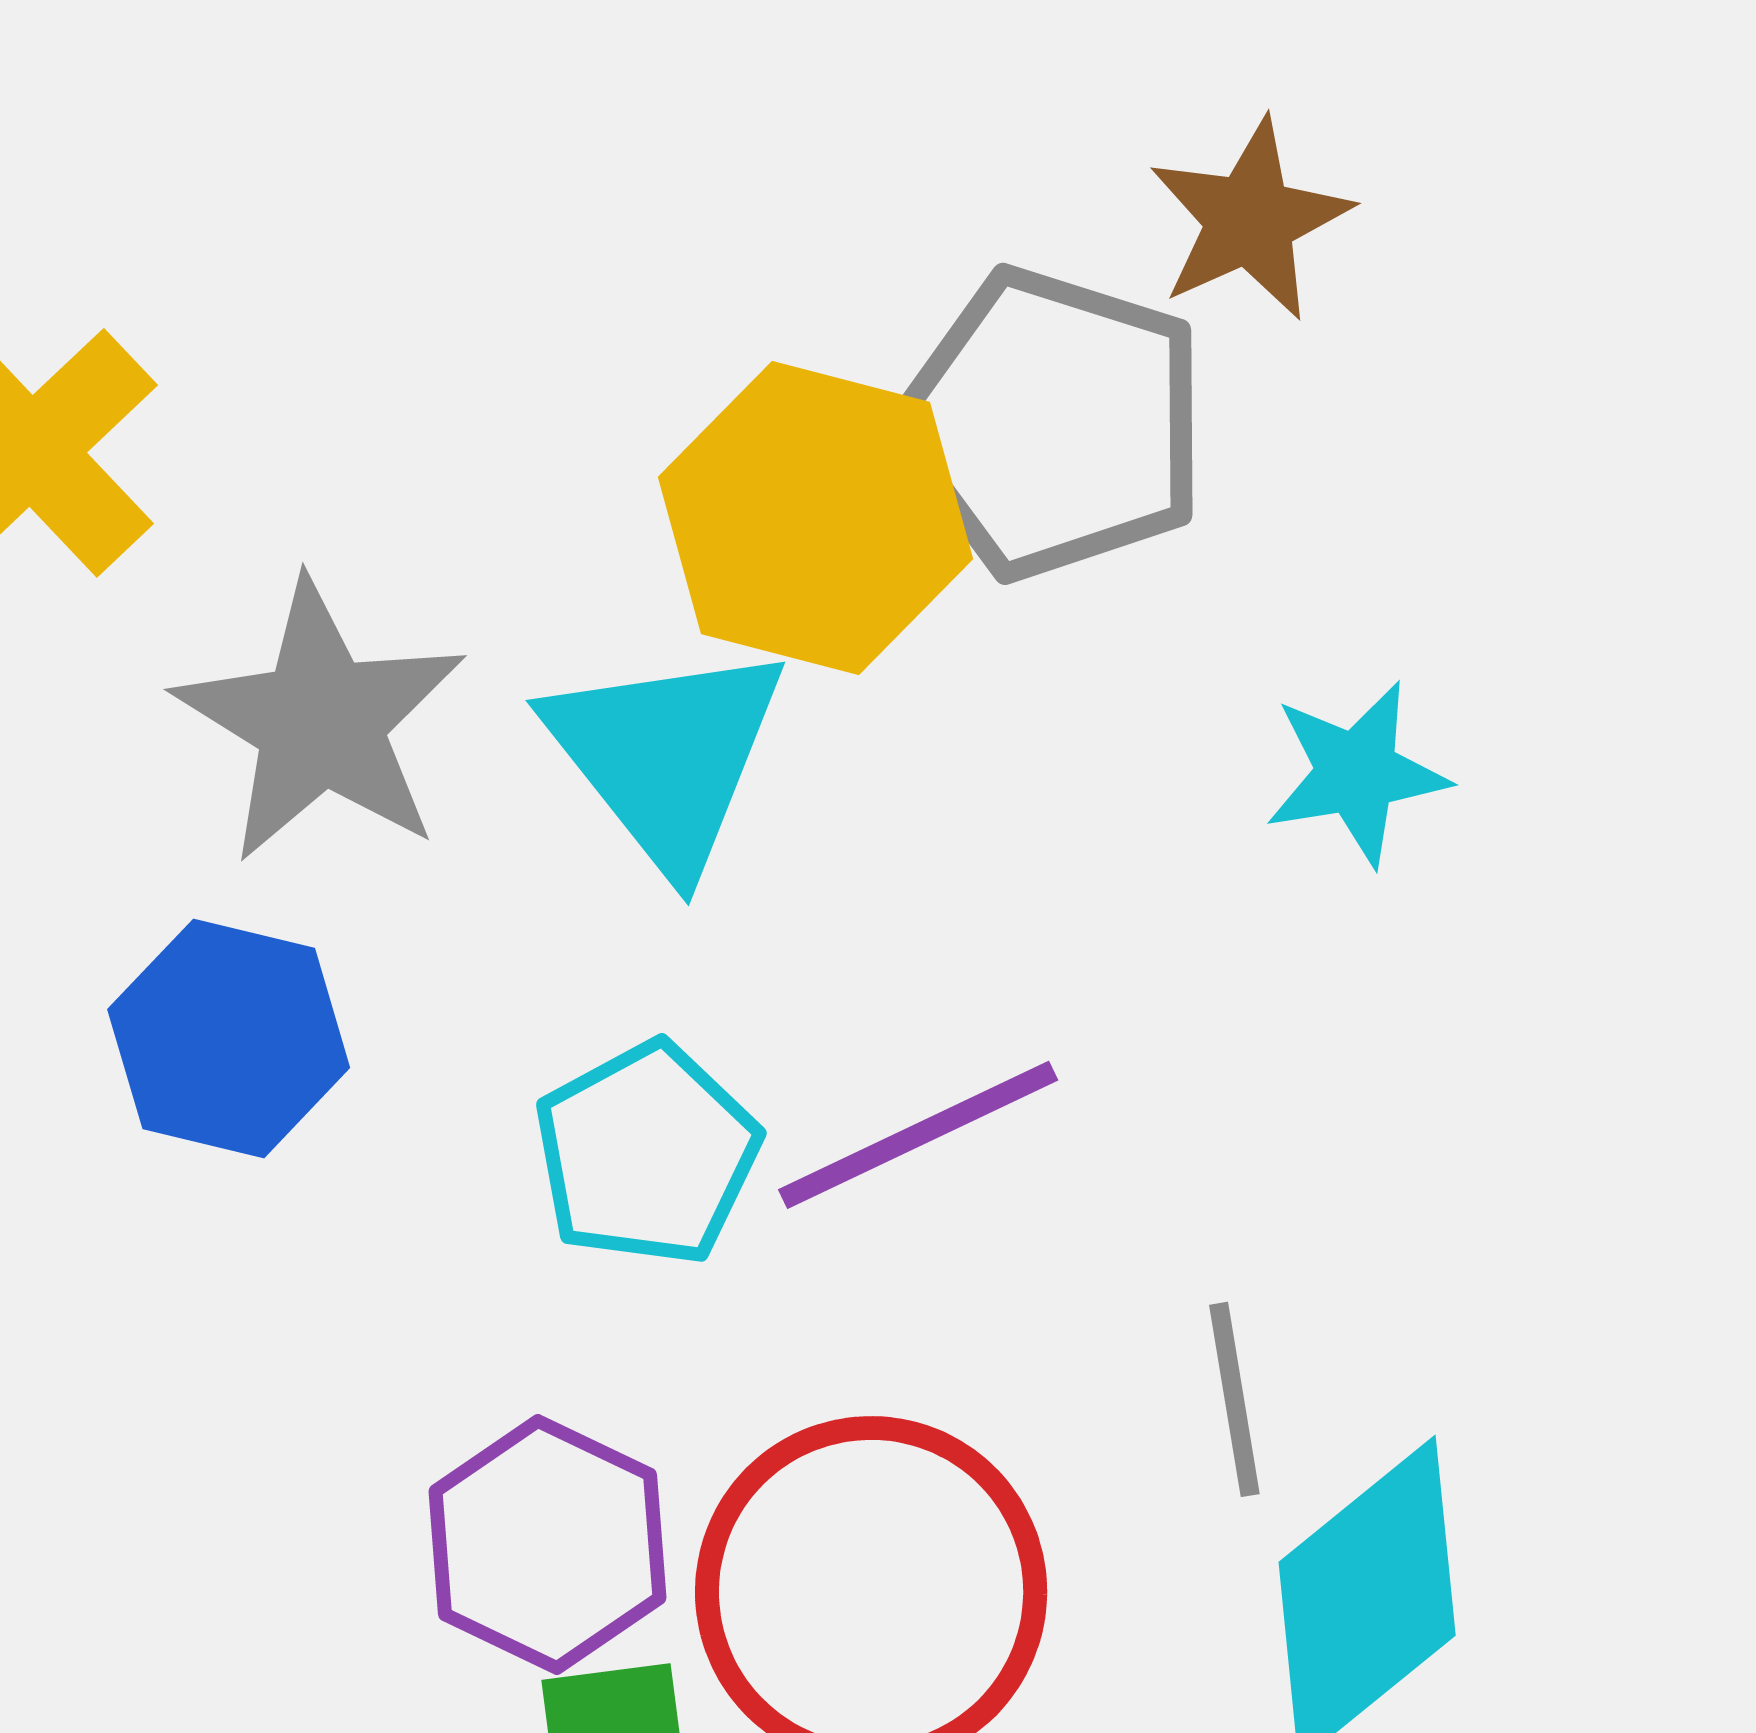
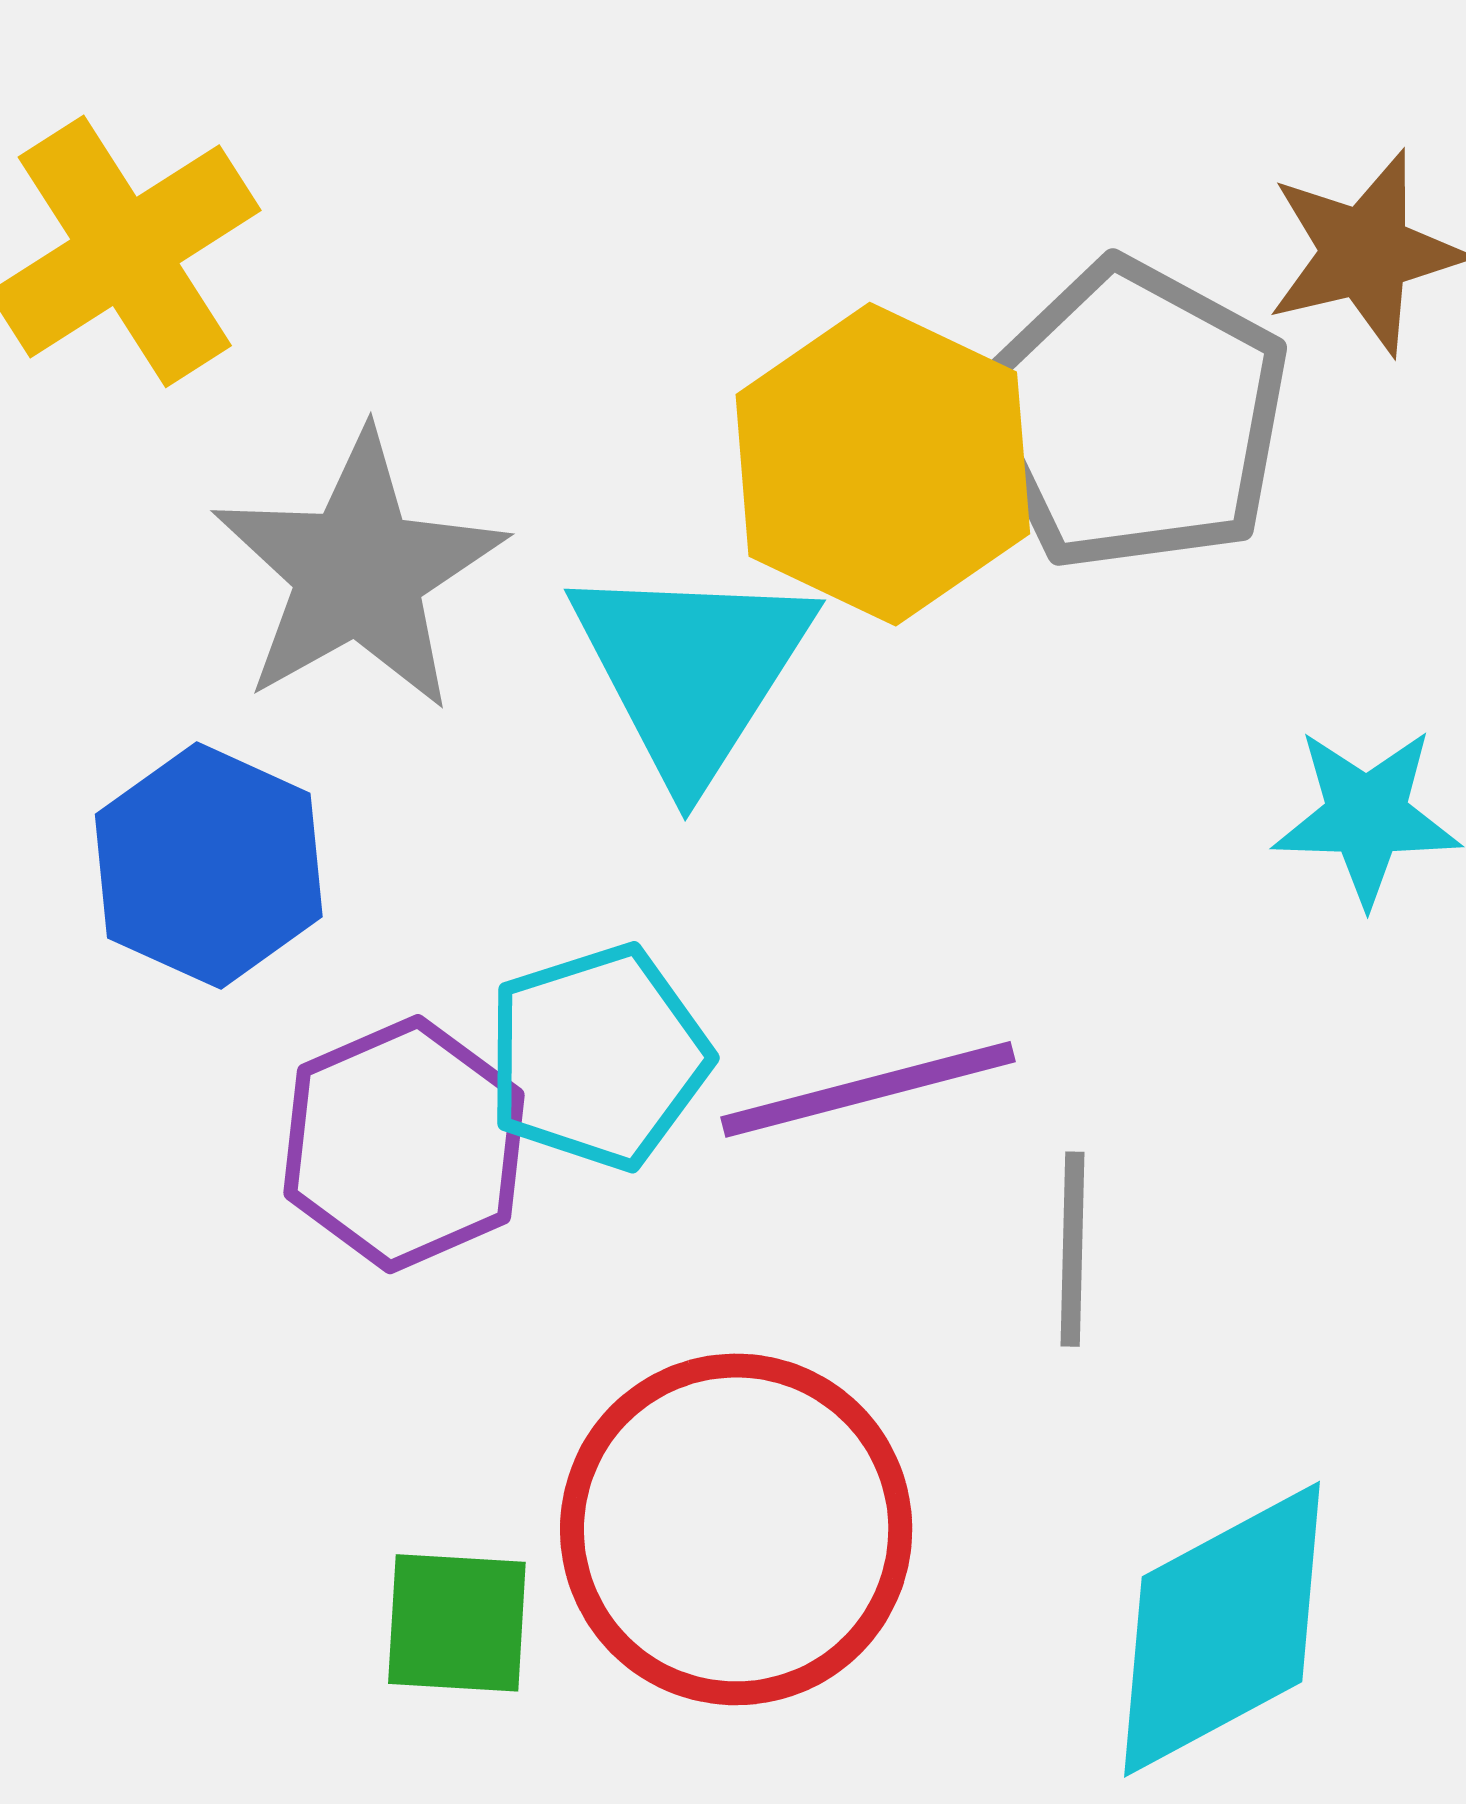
gray line: (1234, 1399) -> (1072, 1249), moved
purple hexagon: (547, 1545) -> (404, 1144), moved

